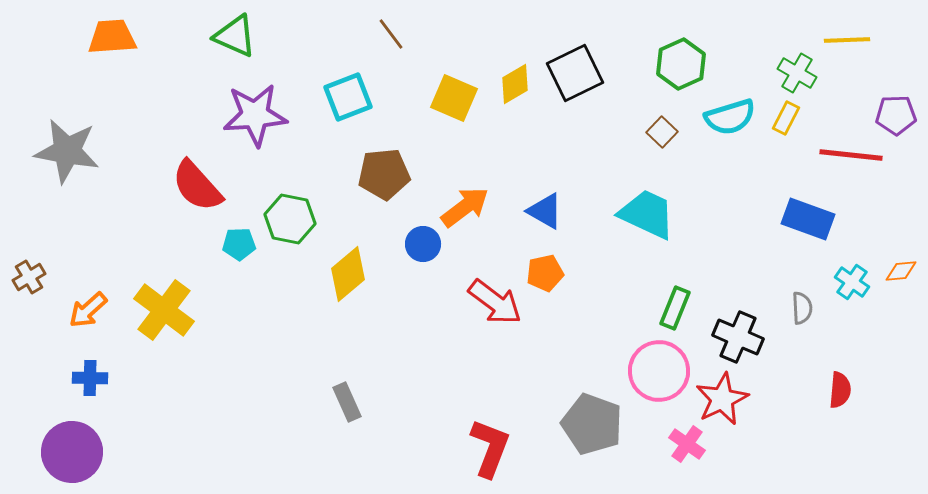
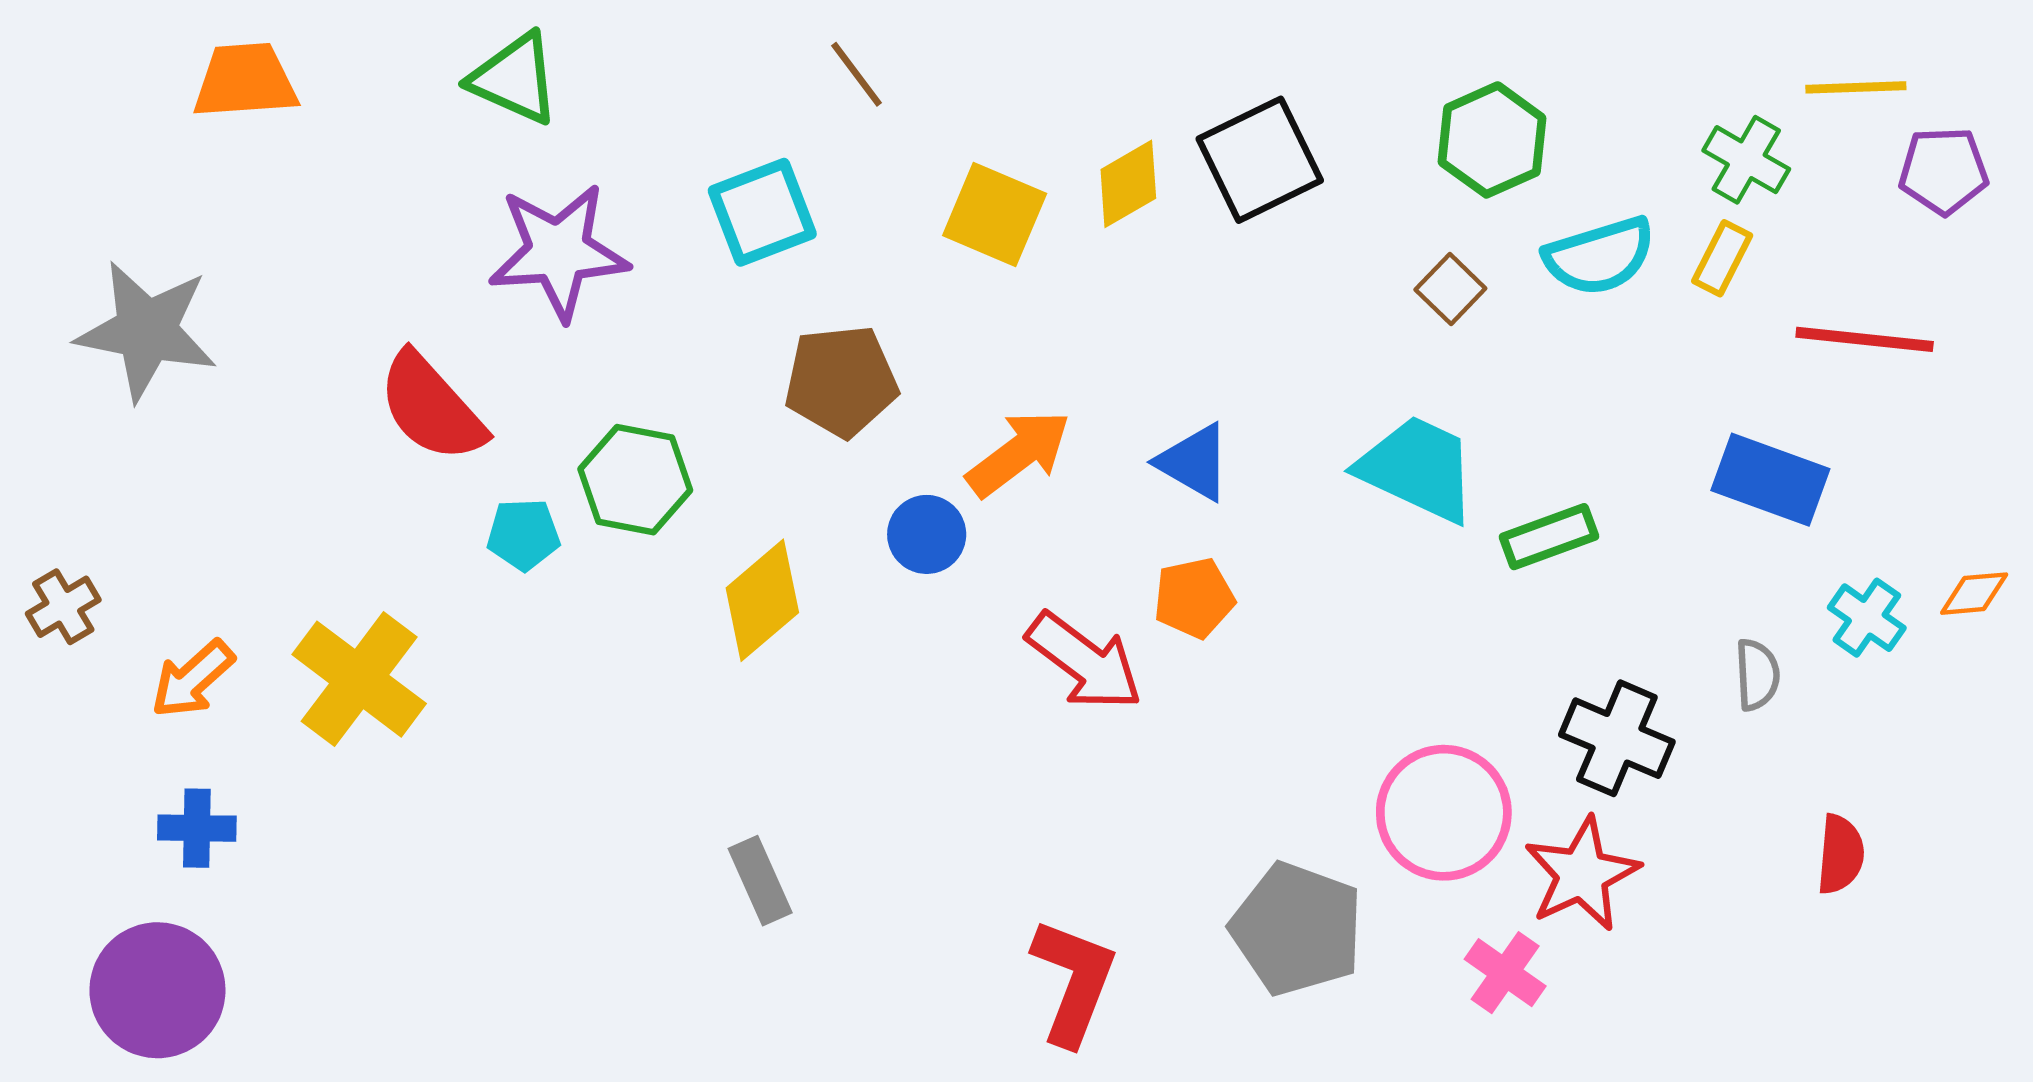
purple pentagon: (896, 115) -> (1943, 171), moved
green rectangle: (675, 308) -> (1549, 537), moved, turned 48

